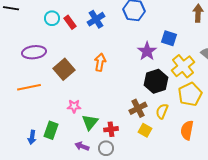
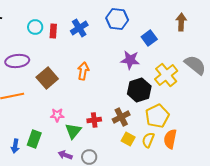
red rectangle: (70, 22) -> (53, 31), turned 40
blue square: (169, 38) -> (149, 38), moved, turned 35
purple star: (147, 51) -> (130, 60), turned -30
yellow pentagon: (190, 94) -> (157, 116), moved
yellow semicircle: (162, 111) -> (148, 140), moved
red cross: (111, 129) -> (94, 120), moved

